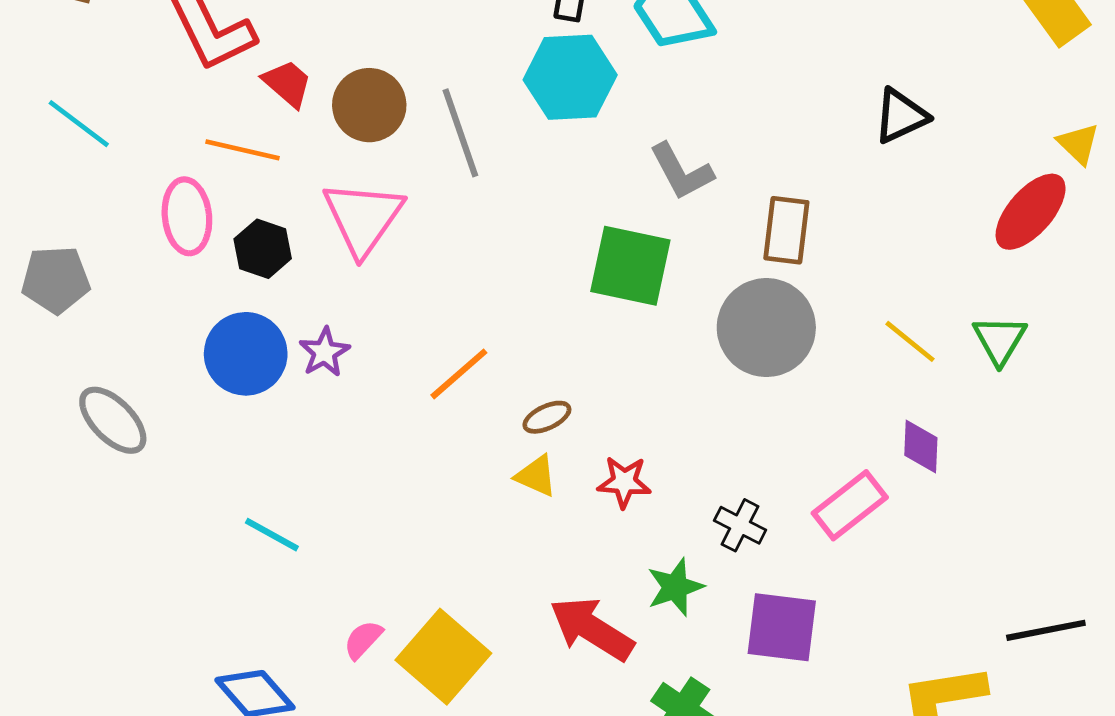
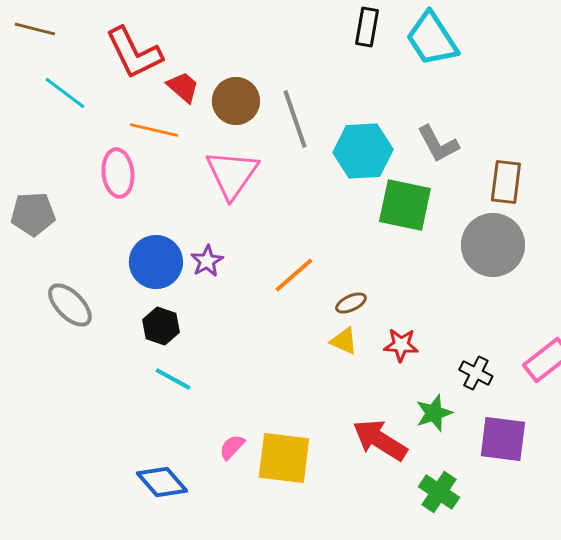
cyan hexagon: (570, 77) -> (363, 151), moved
cyan line: (79, 124) -> (65, 93), moved
black hexagon: (263, 249) -> (161, 326), moved
yellow square: (443, 657) -> (284, 458), turned -34

